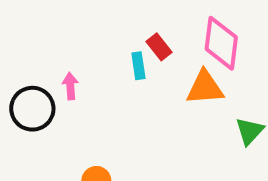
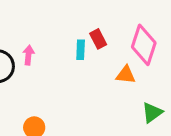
orange triangle: (205, 88) -> (126, 75), size x0.7

